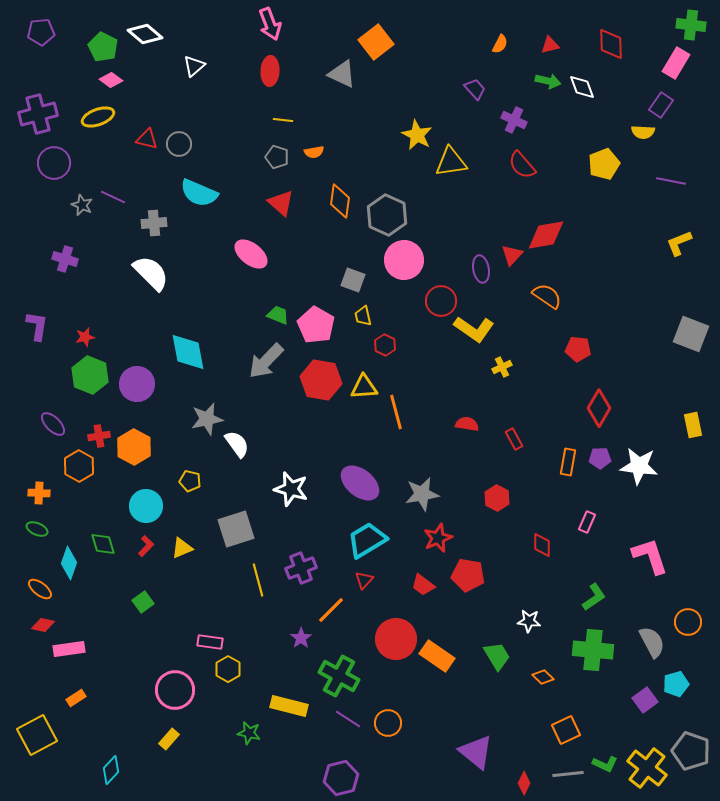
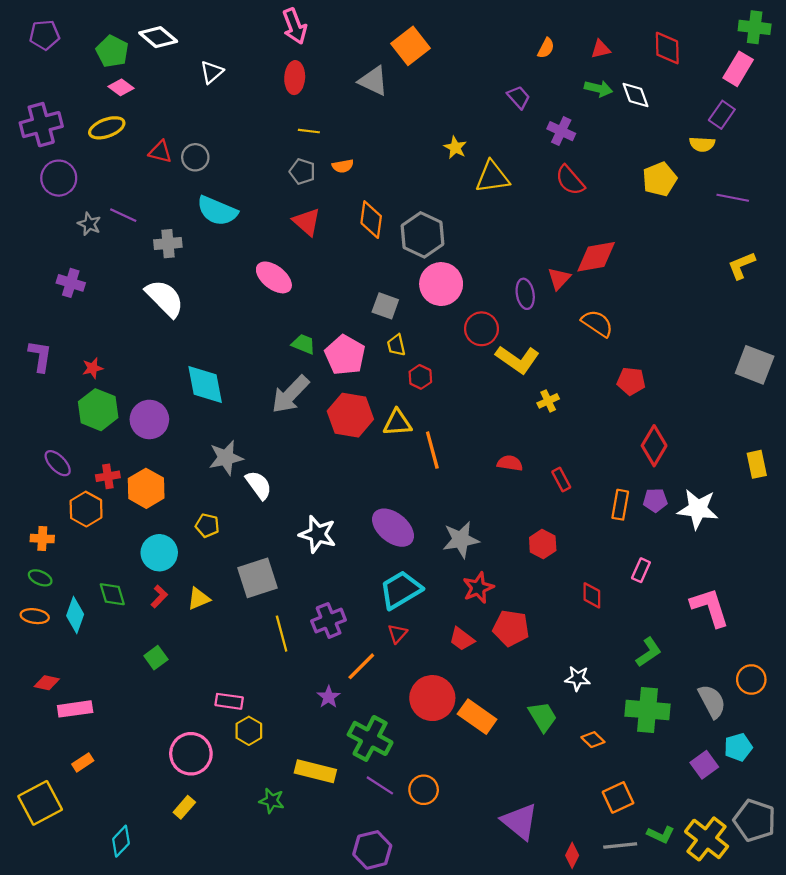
yellow star: (417, 135) -> (455, 147), size x0.7
orange ellipse: (40, 589) -> (35, 616), moved, turned -30

